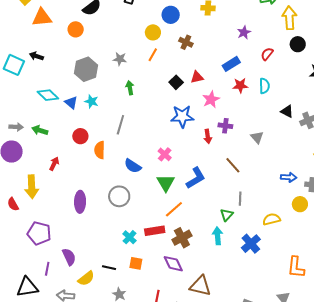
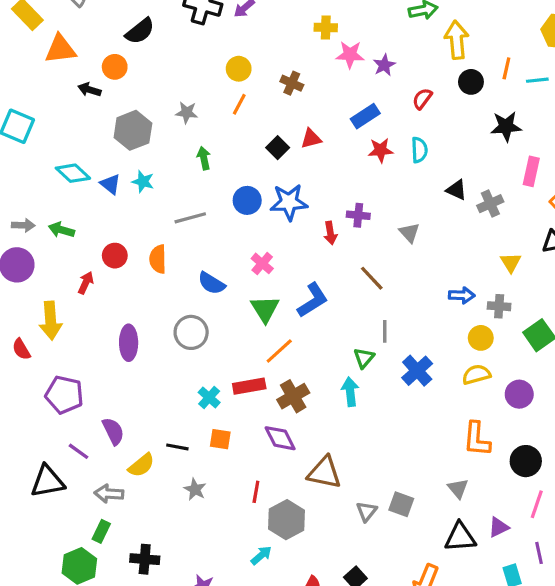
blue circle: (171, 15) -> (247, 200), moved
black arrow: (36, 56) -> (89, 90), moved
pink star: (211, 99) -> (350, 55), moved, turned 30
gray line: (120, 125) -> (190, 218), turned 60
red circle: (80, 136) -> (115, 256), moved
yellow semicircle: (272, 219) -> (476, 375), moved
blue cross: (251, 244) -> (417, 371), moved
purple line: (47, 269) -> (79, 451), turned -64

